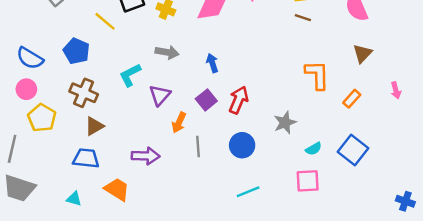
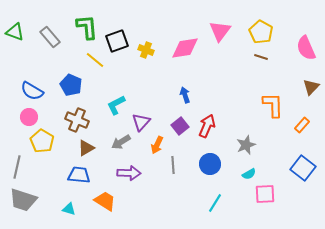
gray arrow: (167, 52) -> (121, 142), moved, turned 138
cyan semicircle: (314, 149) -> (249, 174), moved
cyan line: (248, 192) -> (215, 203), turned -36

